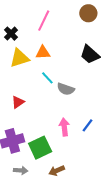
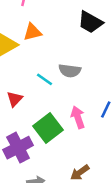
cyan line: (47, 78) -> (45, 79), moved
green square: (40, 148) -> (48, 128), moved

